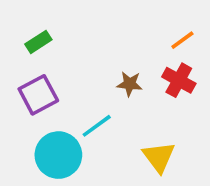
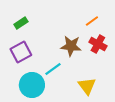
orange line: (182, 40) -> (92, 21), moved
brown star: (130, 84) -> (71, 46), size x1.5

